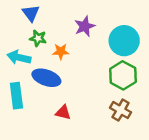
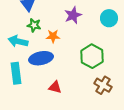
cyan circle: (124, 41) -> (109, 18), moved, size x0.7
green hexagon: (123, 75) -> (92, 56), moved
blue ellipse: (46, 78) -> (41, 58), turned -30

